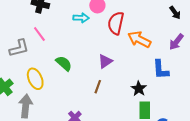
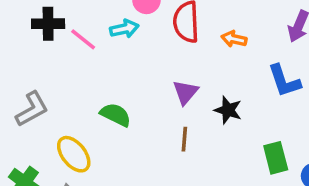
pink line: (39, 34) -> (83, 39), moved
orange arrow: (139, 39) -> (234, 39), size x0.6
black star: (139, 89) -> (228, 110), moved

